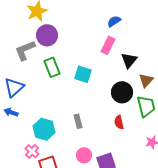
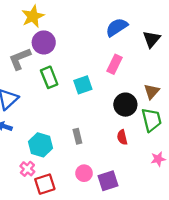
blue semicircle: (114, 21) -> (117, 27), size x1.5
pink rectangle: (108, 45) -> (115, 64), moved
black triangle: (129, 60) -> (152, 39), moved
cyan square: (83, 74) -> (83, 85), turned -36

